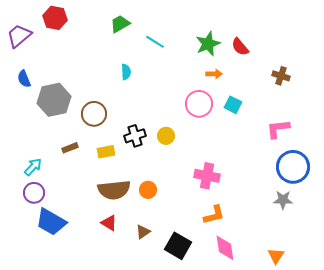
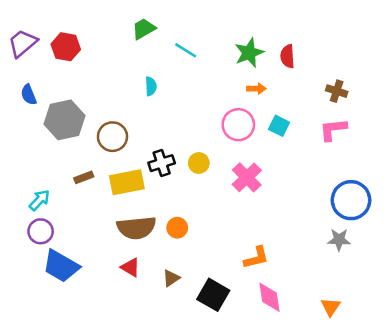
red hexagon: (55, 18) -> (66, 47), moved
red semicircle: (240, 47) -> (287, 56), turned 36
pink L-shape: (278, 129) -> (333, 129), moved
yellow rectangle: (106, 152) -> (127, 182), size x1.6
pink cross: (207, 176) -> (247, 177), moved, turned 35

